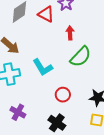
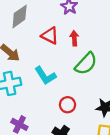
red triangle: (46, 14) -> (50, 36), moved

